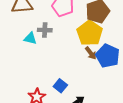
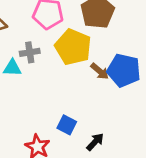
yellow pentagon: (90, 33) -> (73, 47), moved

